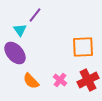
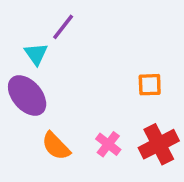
orange square: (83, 47) -> (150, 85), size x0.6

